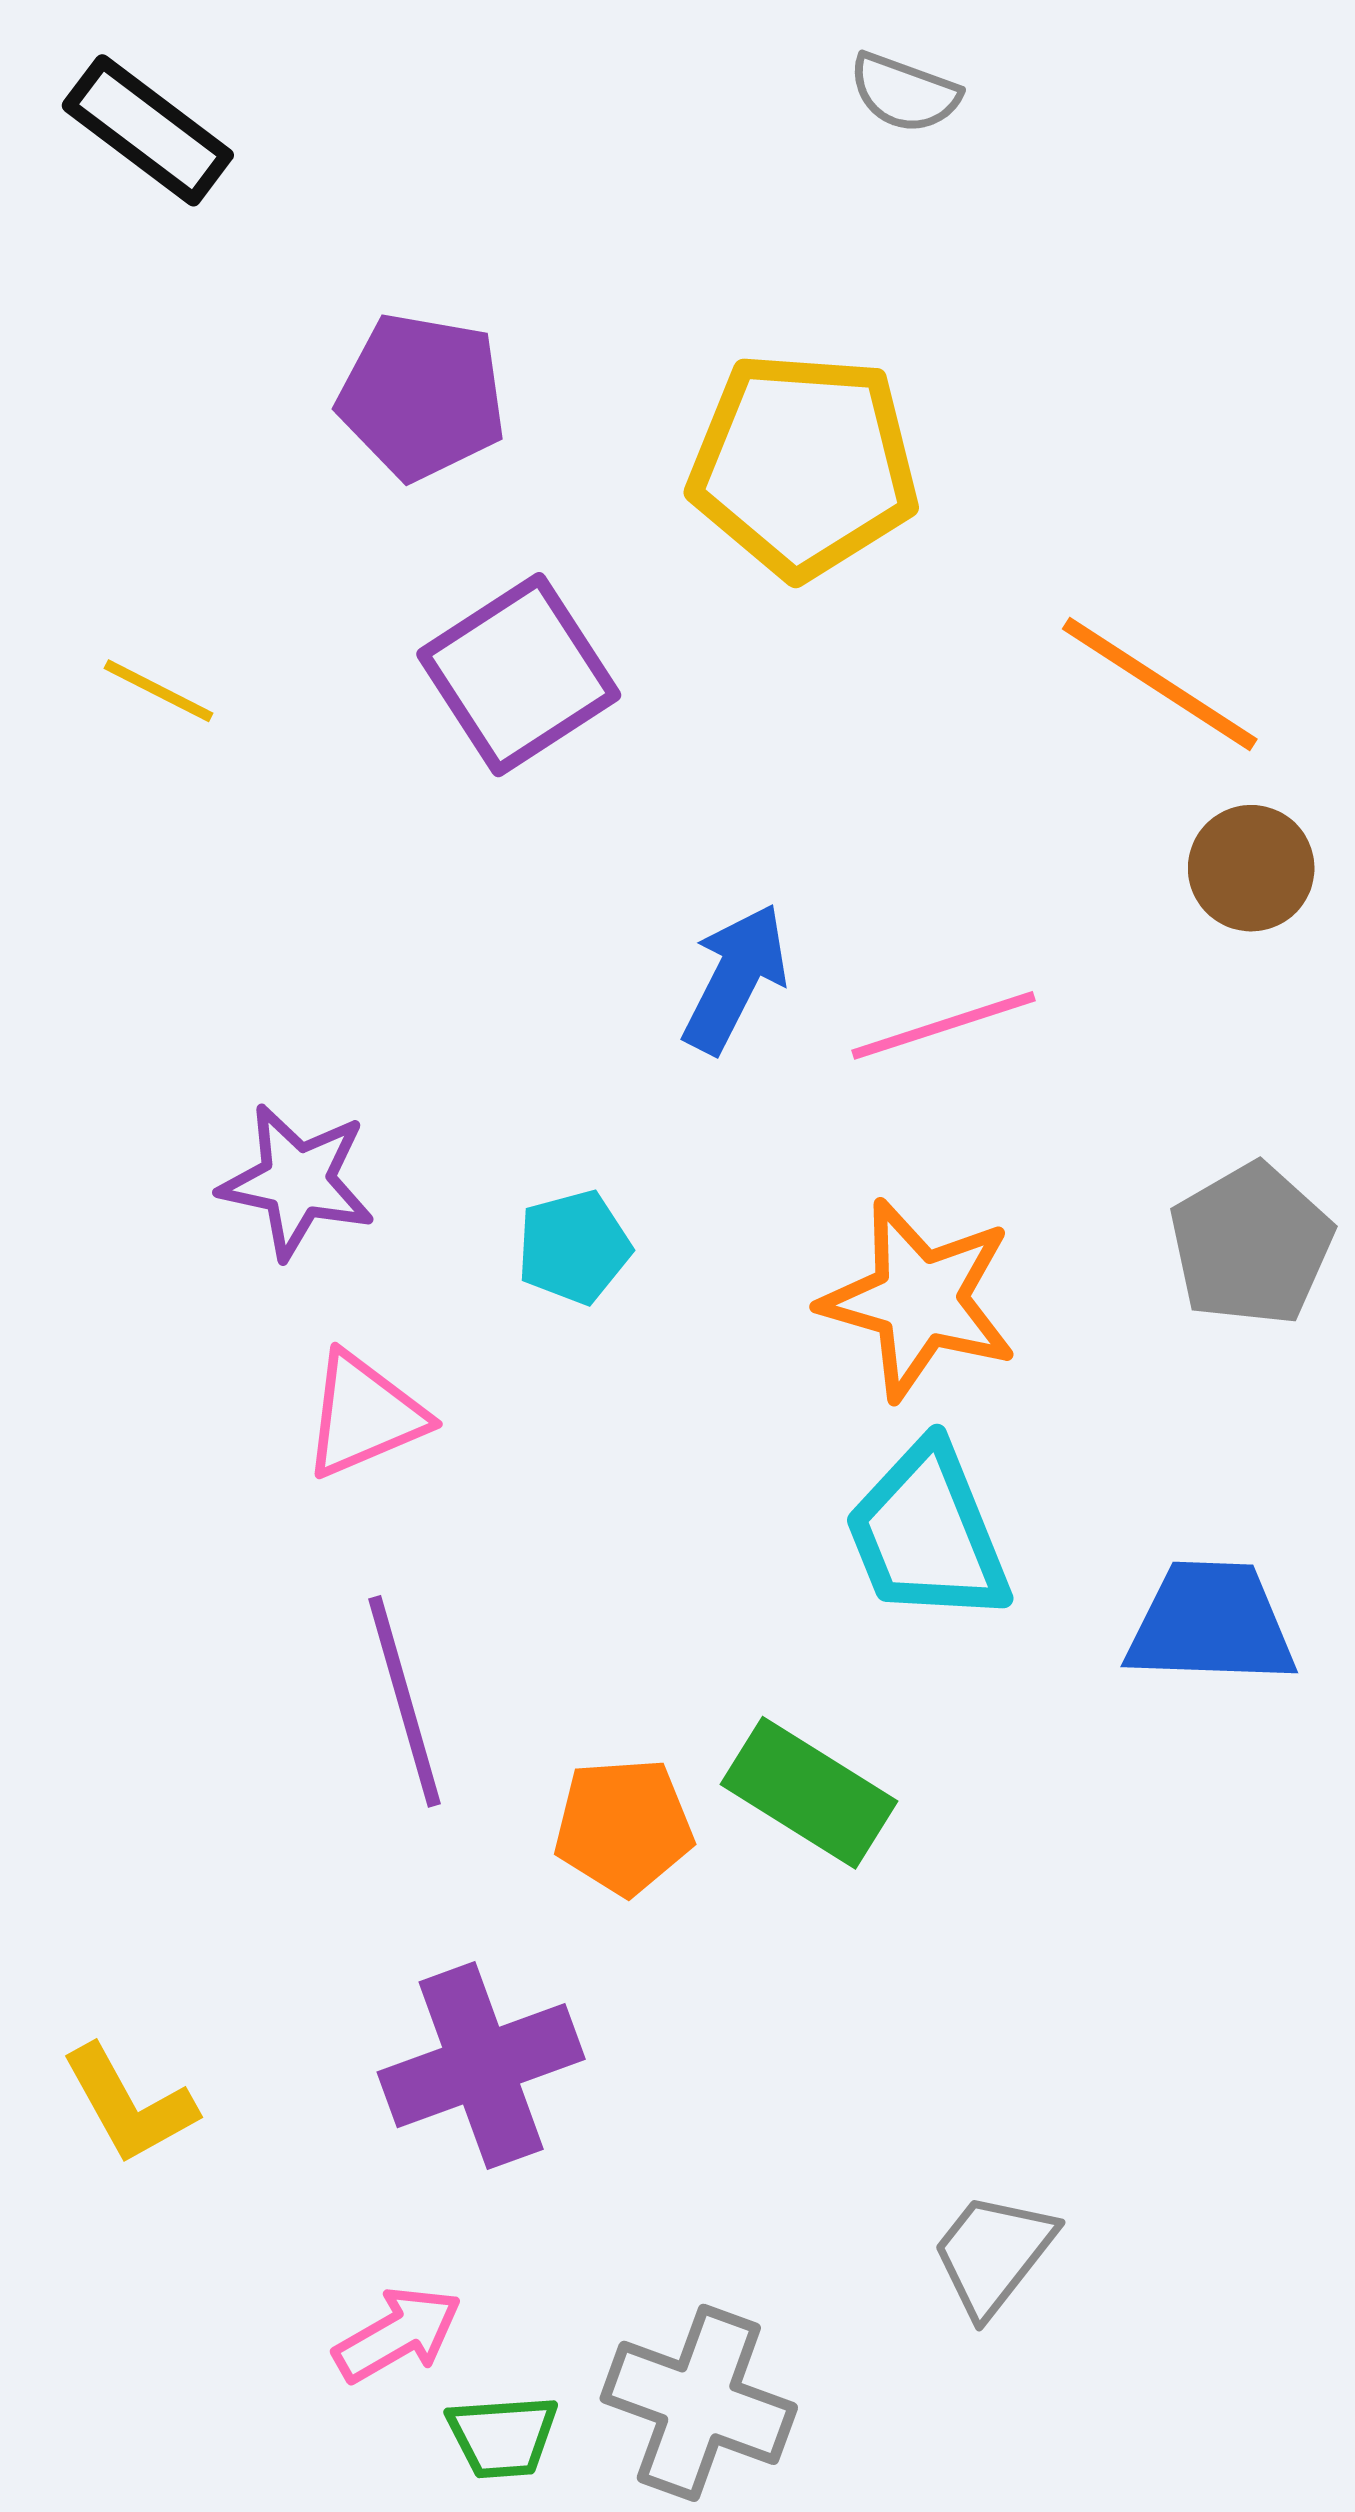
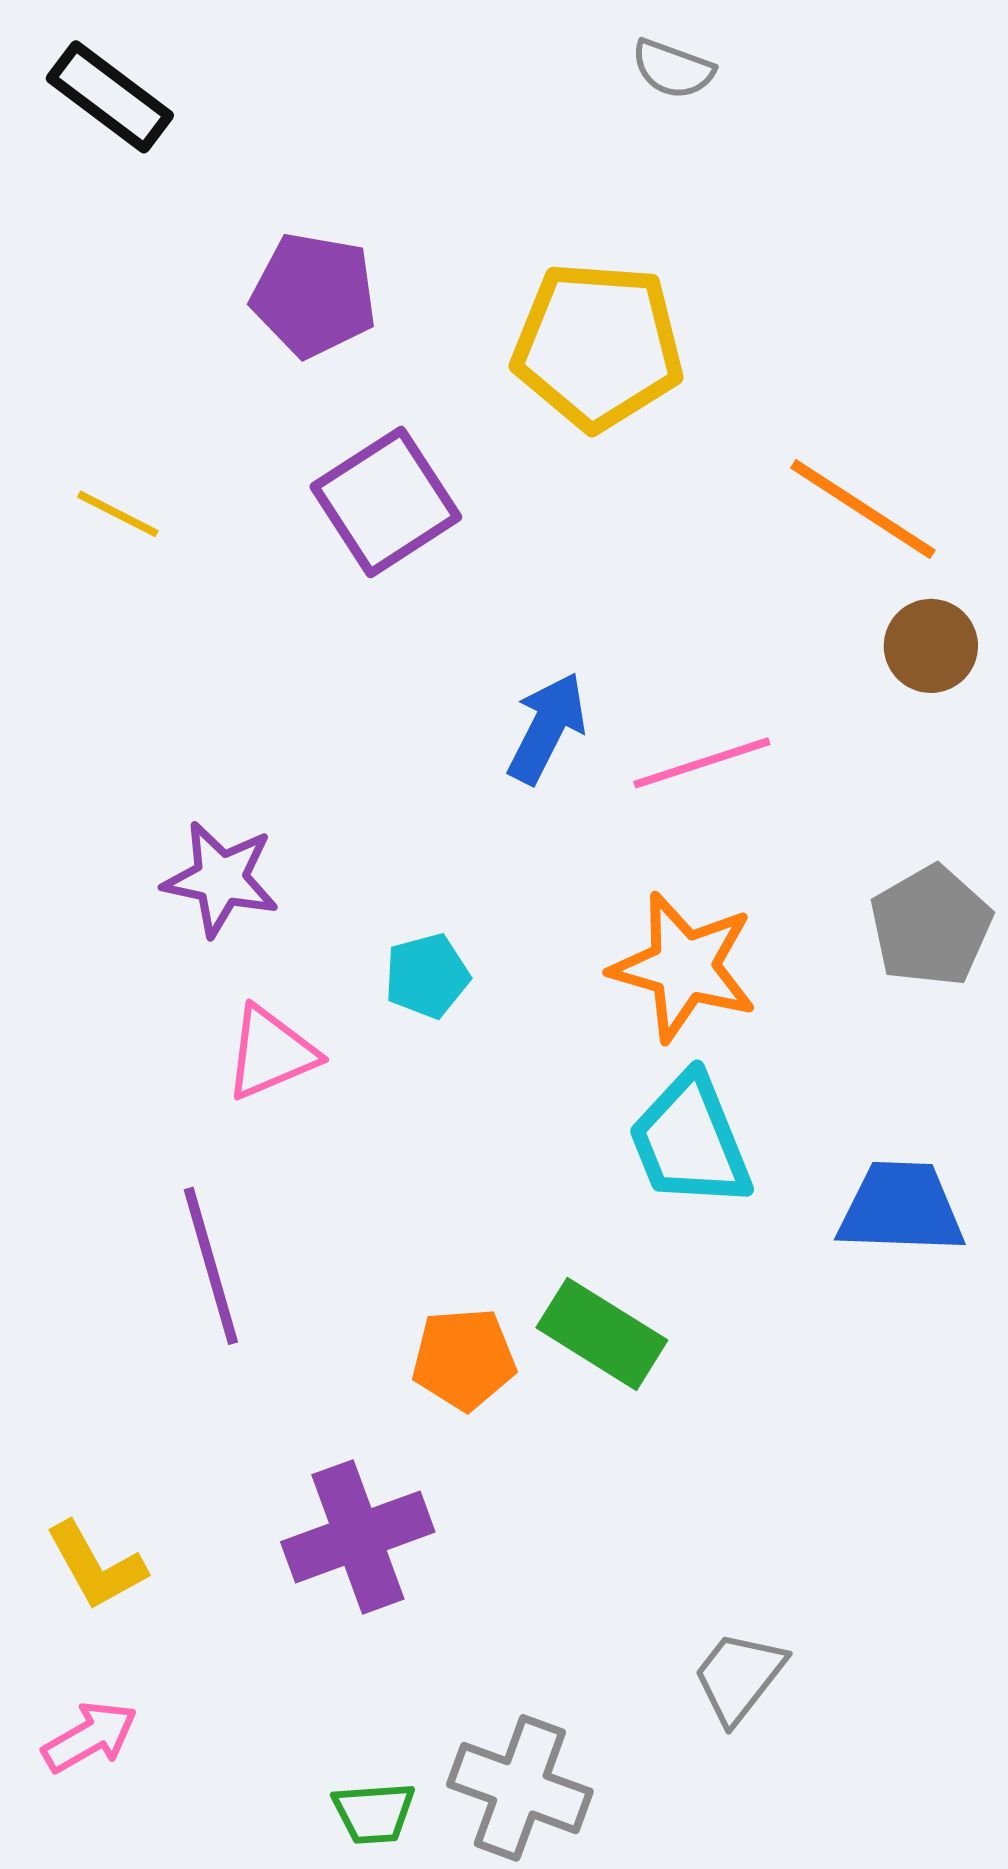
cyan pentagon: (574, 1247) -> (427, 976), moved
purple line: (405, 1701) -> (211, 1266), moved
pink arrow: (398, 2334) -> (90, 1737), moved

